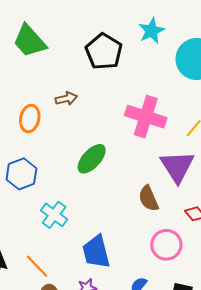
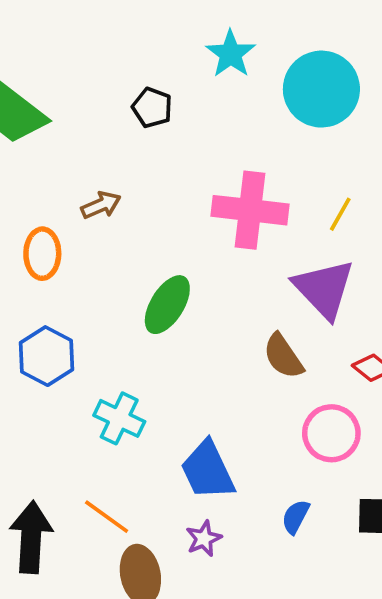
black pentagon: (104, 51) -> (152, 108), size x0.6

